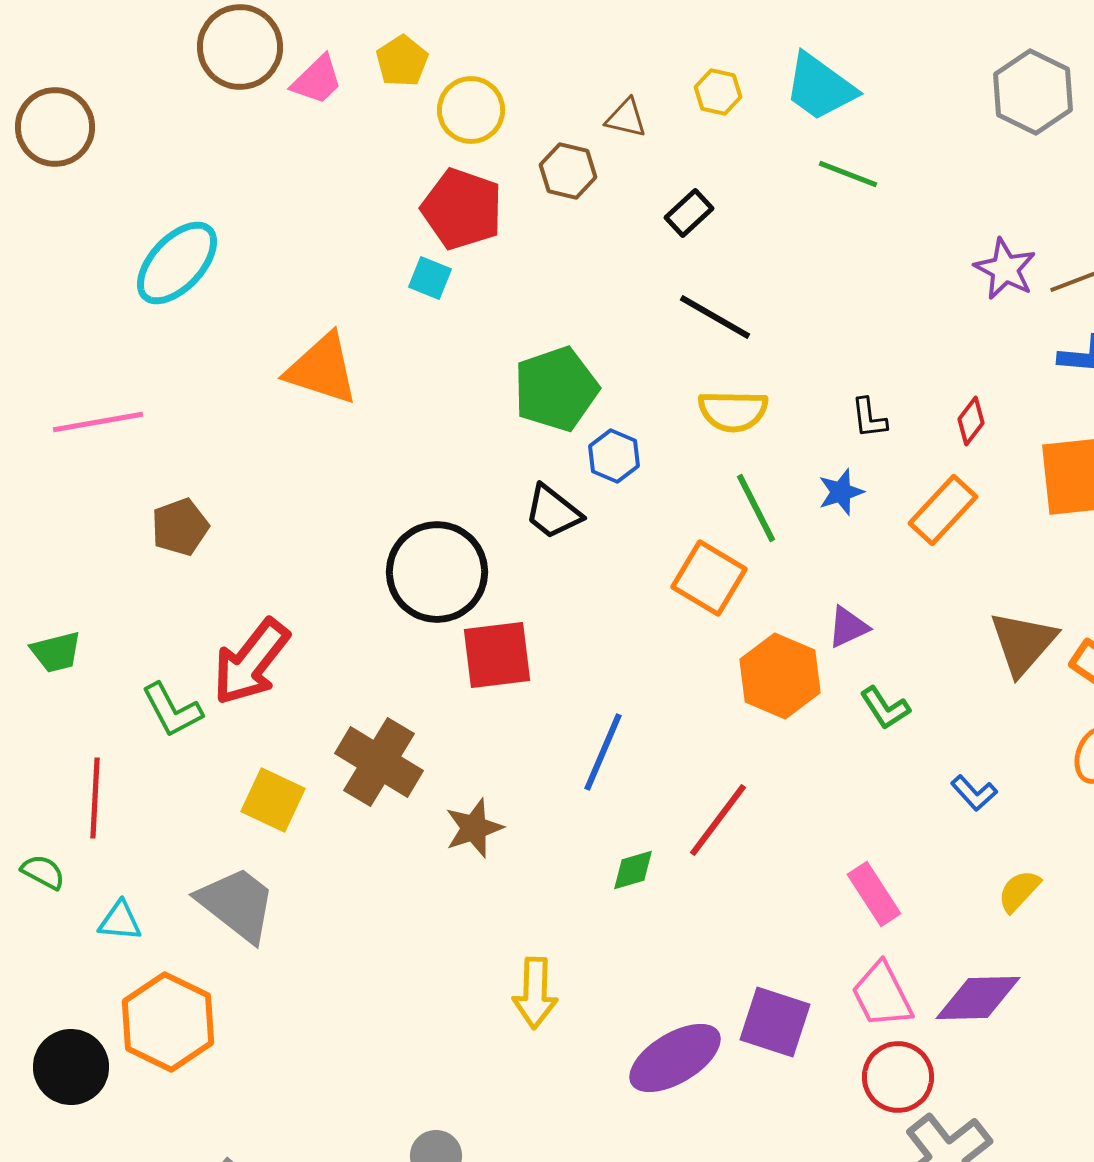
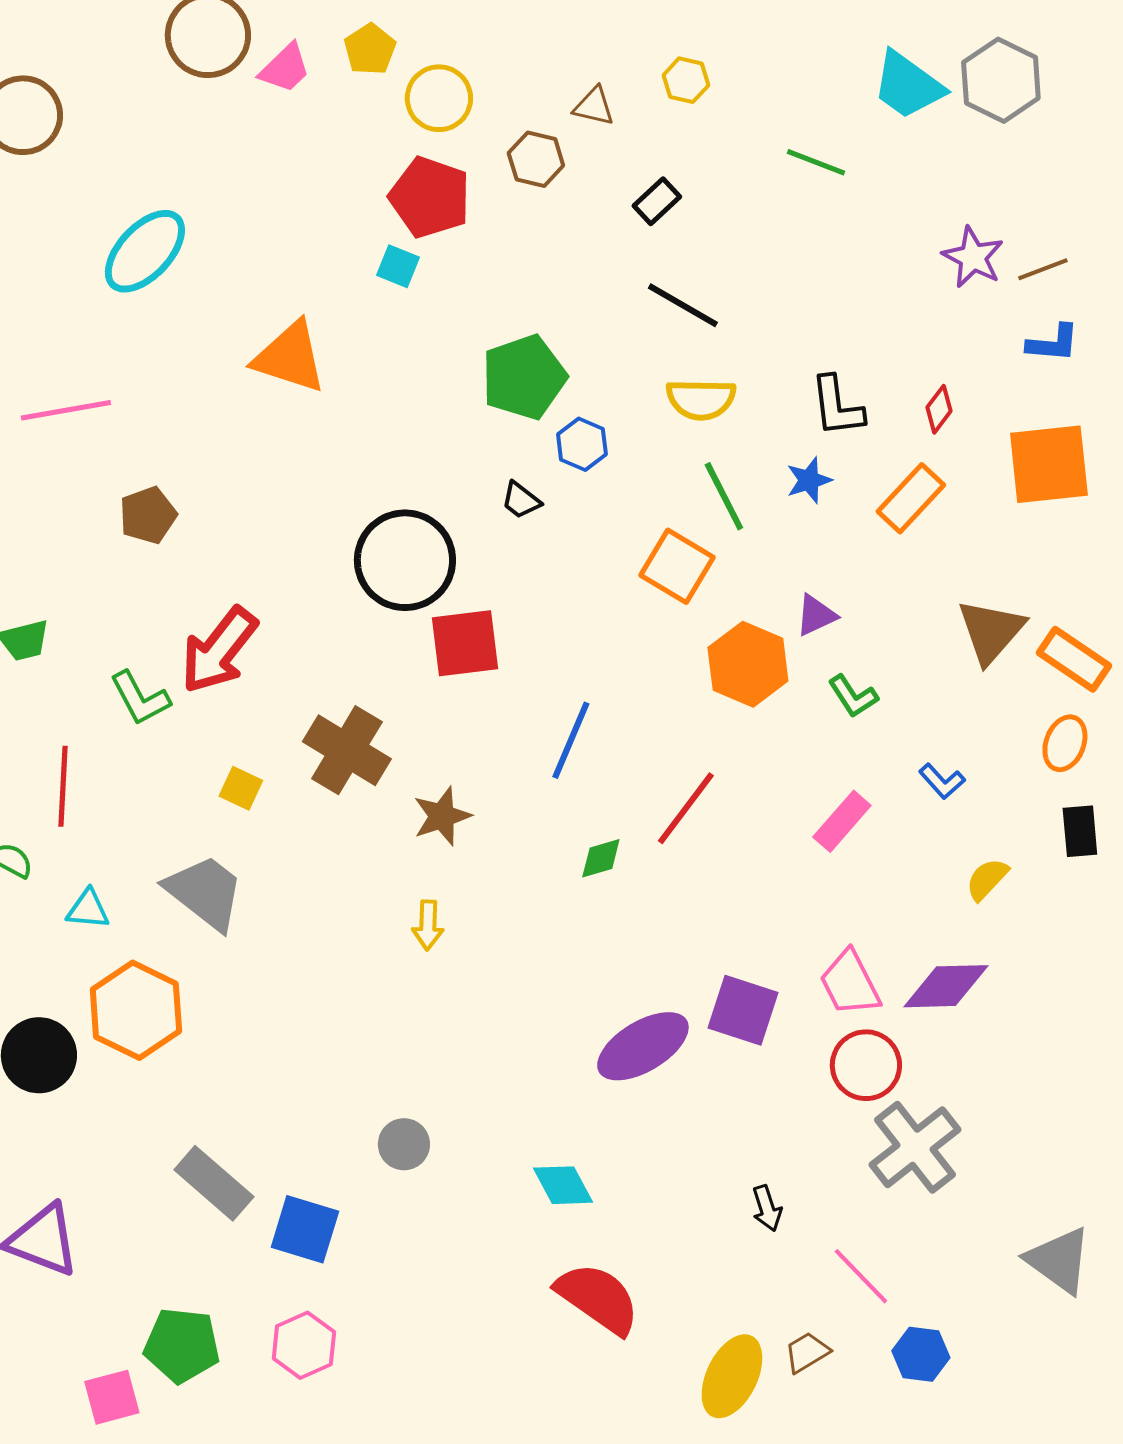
cyan trapezoid: (820, 87) -> (908, 85), moved
black L-shape: (869, 418) -> (837, 406), size x1.5
black trapezoid: (553, 512) -> (521, 500), size x0.7
yellow square: (273, 800) -> (241, 788), size x0.7
pink rectangle: (874, 894) -> (842, 821), moved, turned 74
yellow arrow: (535, 993) -> (428, 925), moved, size x0.7

